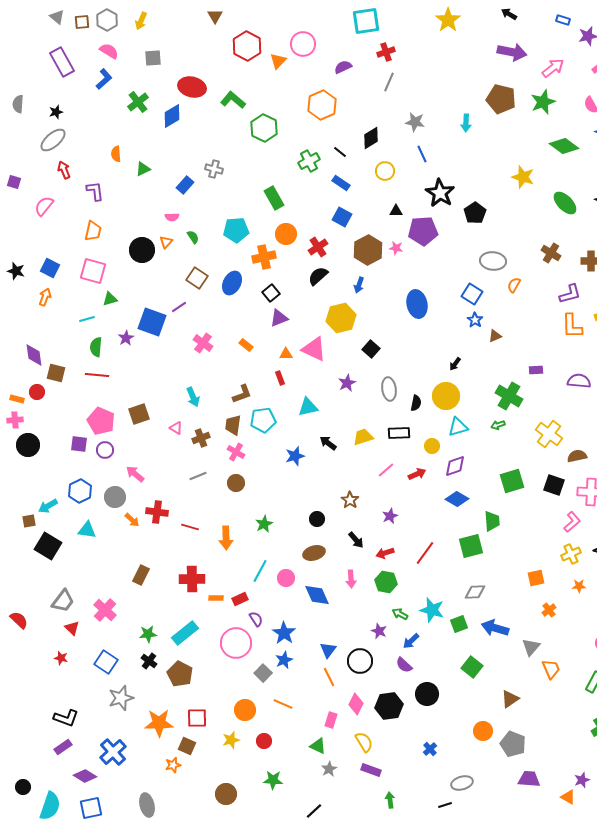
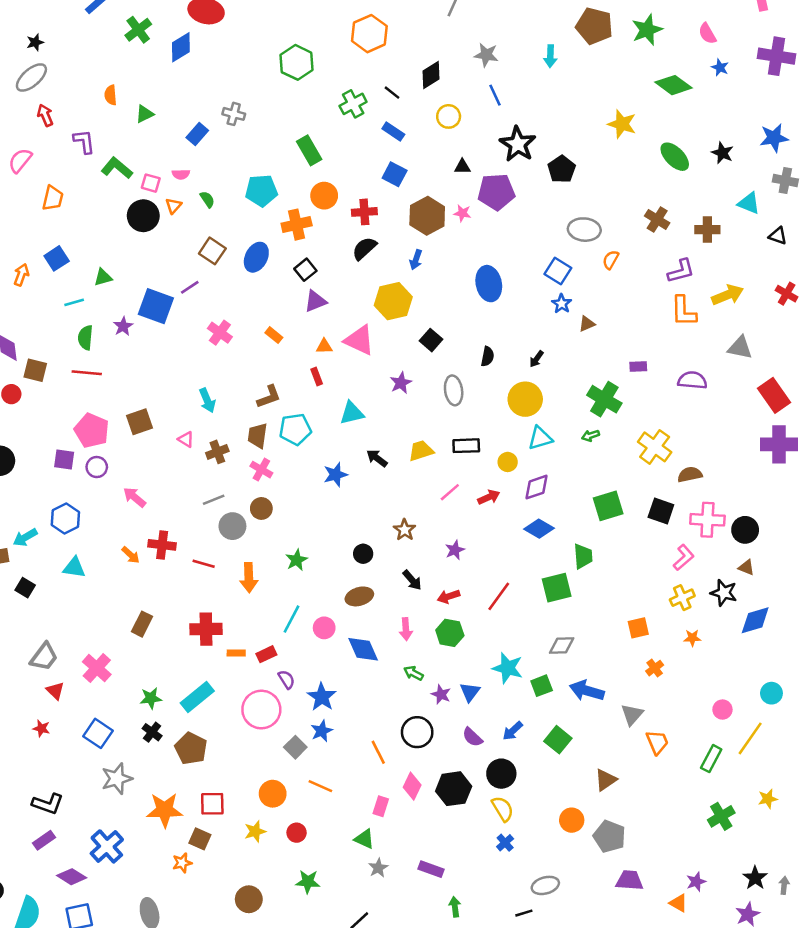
green L-shape: (233, 100) -> (117, 168), moved
orange trapezoid: (93, 231) -> (53, 198), moved
red cross: (318, 247) -> (364, 212), turned 30
blue square: (50, 268) -> (57, 258), moved, turned 30
pink square: (93, 271) -> (151, 183), moved, size x0.6
black semicircle: (416, 403) -> (488, 356), moved
gray circle: (115, 497) -> (232, 526), moved
black square: (48, 546) -> (25, 588), size x0.6
green arrow: (400, 614) -> (413, 673), moved
blue arrow: (411, 641) -> (513, 731), moved
blue triangle: (328, 650) -> (470, 692), moved
yellow semicircle: (364, 742) -> (503, 809), moved

